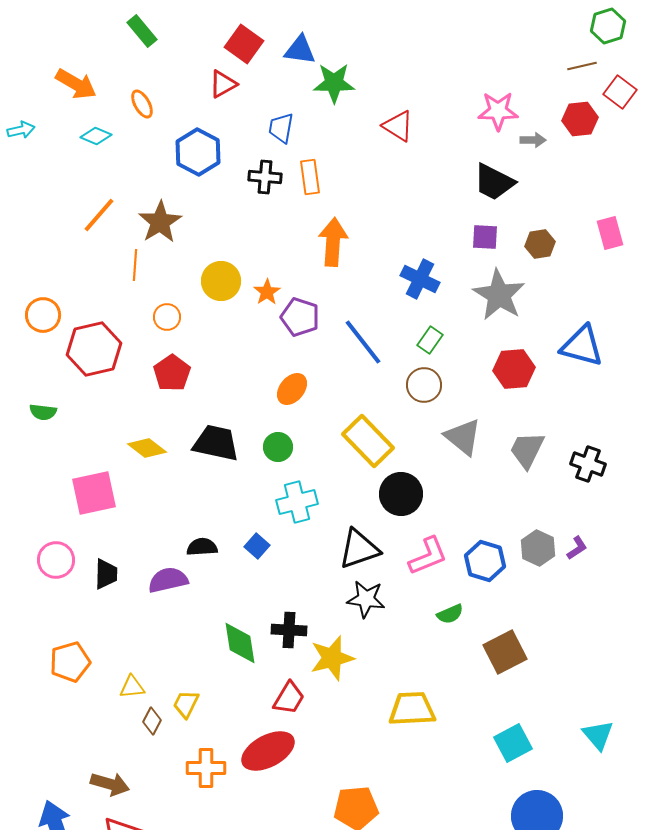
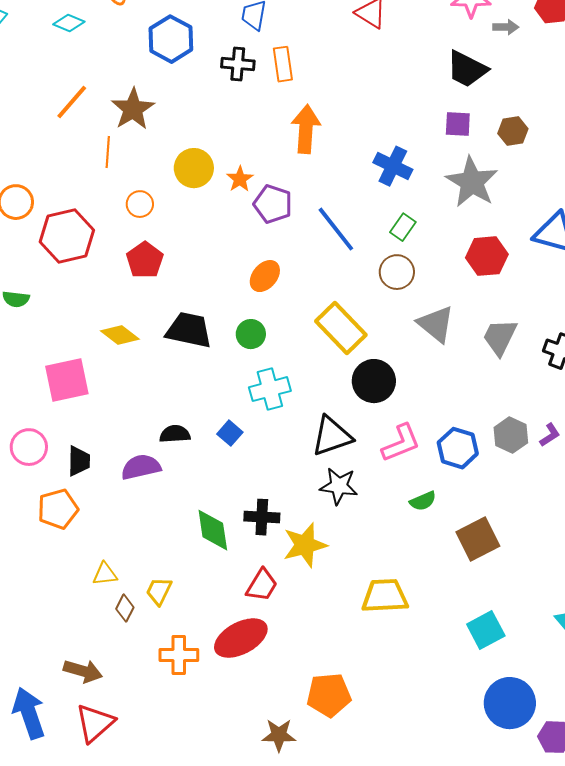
orange pentagon: (70, 662) -> (58, 509), moved

